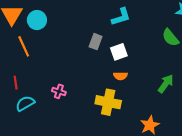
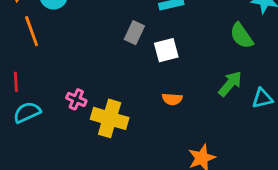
orange semicircle: (120, 76) -> (172, 99), moved
green arrow: (166, 84) -> (230, 84), moved
yellow cross: (108, 102) -> (110, 118), moved

